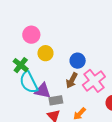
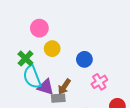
brown arrow: (72, 80) -> (64, 87), moved
pink cross: (94, 81) -> (99, 82), size x0.7

